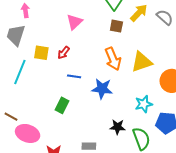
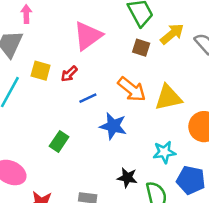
pink triangle: (74, 22) -> (88, 36), size x1.4
orange arrow: (113, 59) -> (132, 89), turned -35
blue line: (74, 76) -> (88, 98), moved, turned -40

